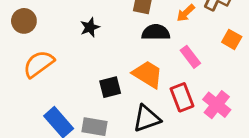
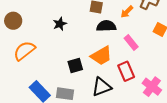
orange trapezoid: (148, 74) -> (101, 56), turned 120
pink cross: (217, 105) -> (152, 87), moved

